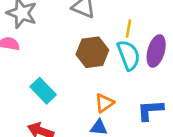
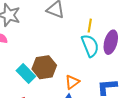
brown hexagon: (92, 52) -> (44, 67), moved

